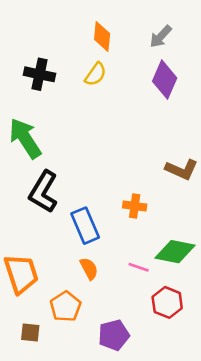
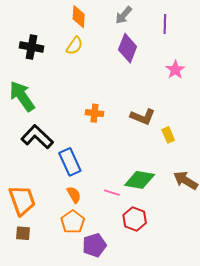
black L-shape: (43, 192) -> (37, 137), turned 104
orange cross: (135, 206) -> (95, 113), moved
orange pentagon: (66, 306) -> (73, 222), moved
brown square: (30, 332) -> (23, 233), moved

